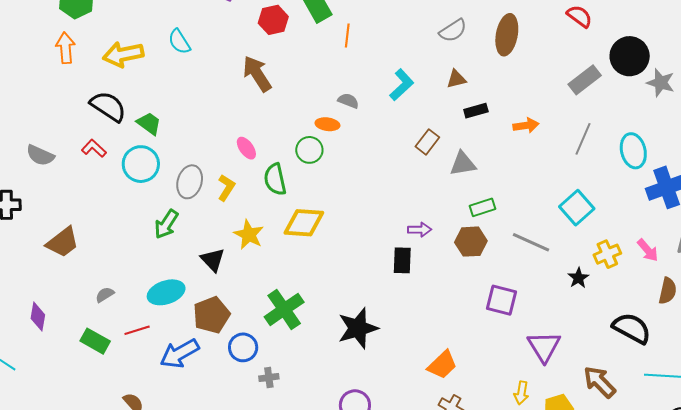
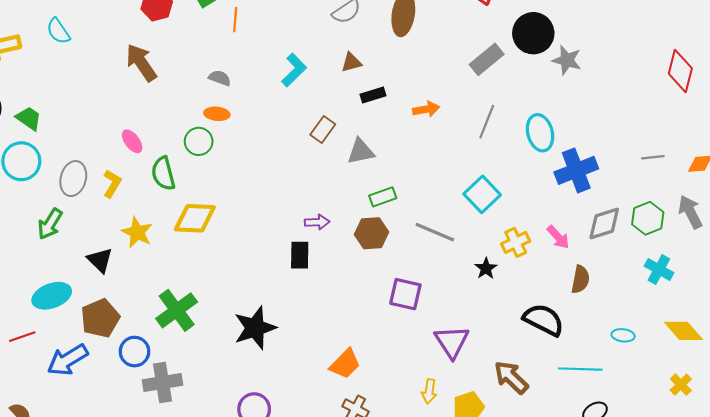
gray semicircle: (348, 101) -> (220, 78), moved
gray cross: (269, 377) -> (163, 382), size x1.8

